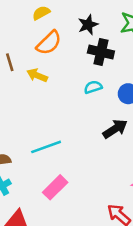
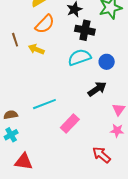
cyan semicircle: (93, 87) -> (79, 57), size x1.6
pink rectangle: (55, 187) -> (70, 124), moved

